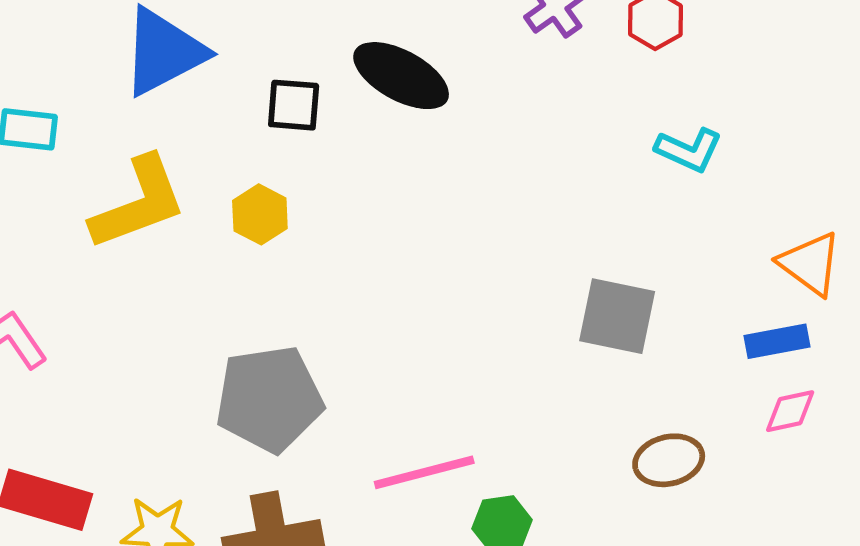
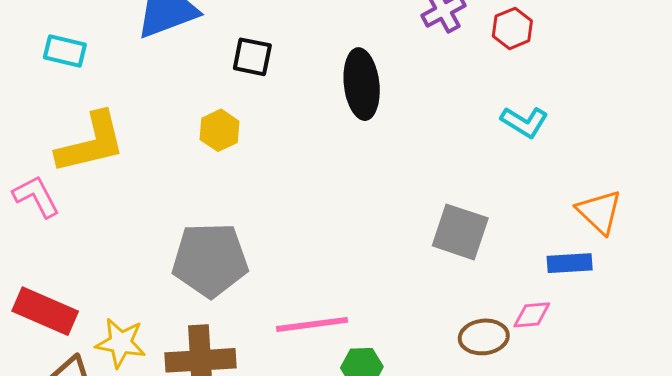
black ellipse: (401, 76) -> (362, 84), moved, turned 48
yellow L-shape: (138, 203) -> (91, 143), moved
pink diamond: (790, 411) -> (532, 315), moved

